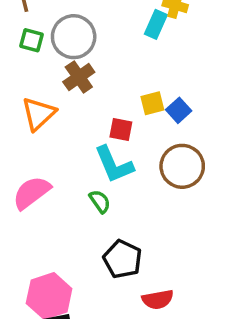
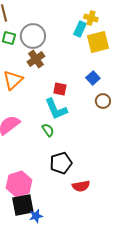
yellow square: (152, 103) -> (98, 42), moved, size x1.6
brown circle: (182, 166) -> (103, 101), moved, size x0.6
black pentagon: (123, 259) -> (61, 163), turned 30

